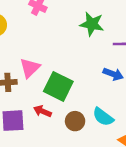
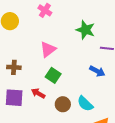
pink triangle: (30, 68) -> (48, 49), moved
green square: (58, 86) -> (53, 75), size x0.7

